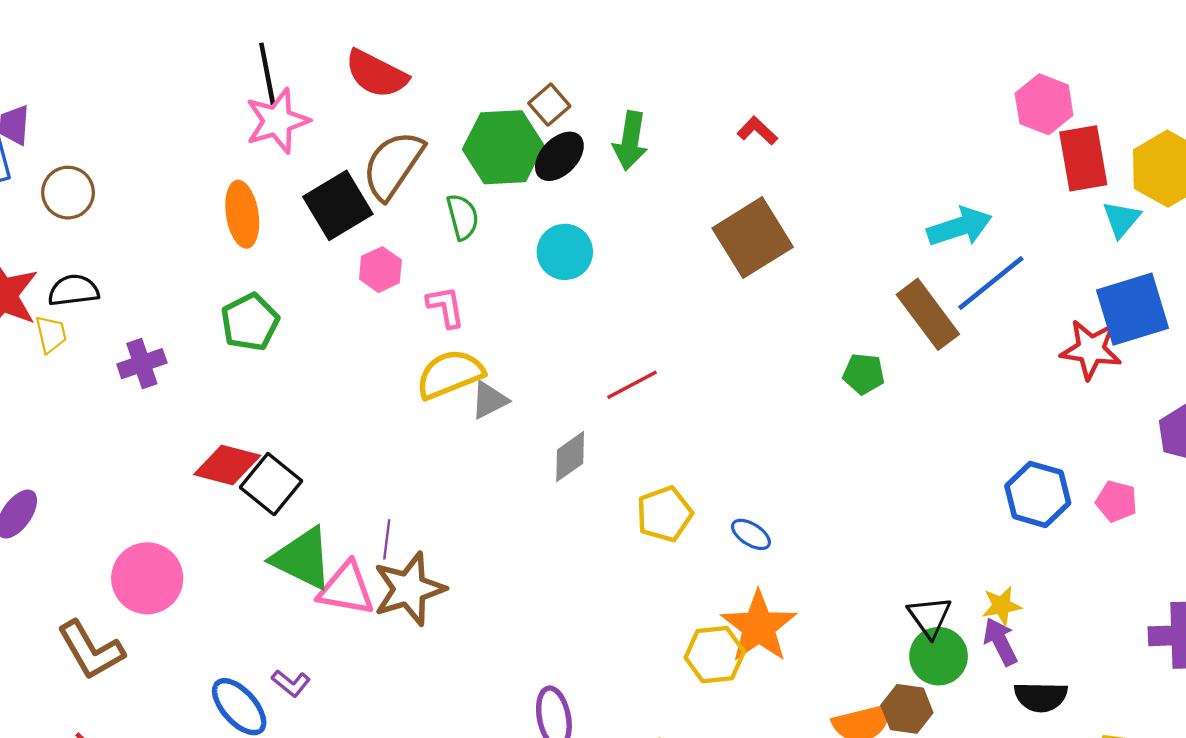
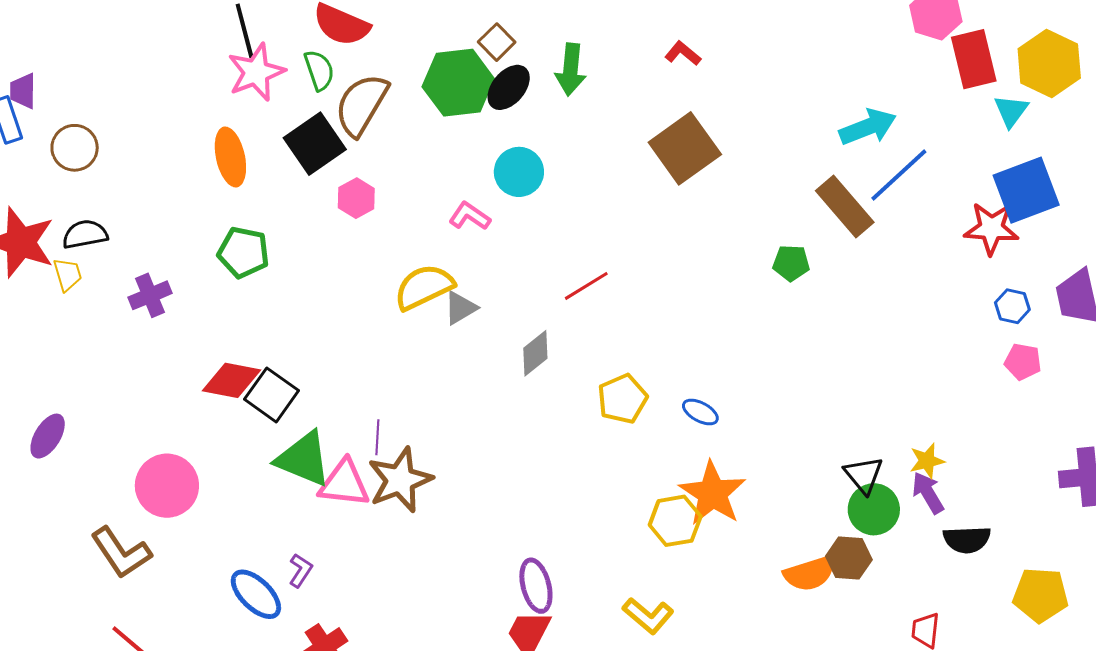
green semicircle: (463, 217) -> (319, 70), moved
pink L-shape: (446, 307) -> (470, 216), moved, turned -42
green pentagon: (250, 322) -> (243, 252), turned -30
blue hexagon: (1038, 494) -> (1012, 306), moved, size x0.6
purple L-shape: (291, 683) -> (301, 570), turned -92

